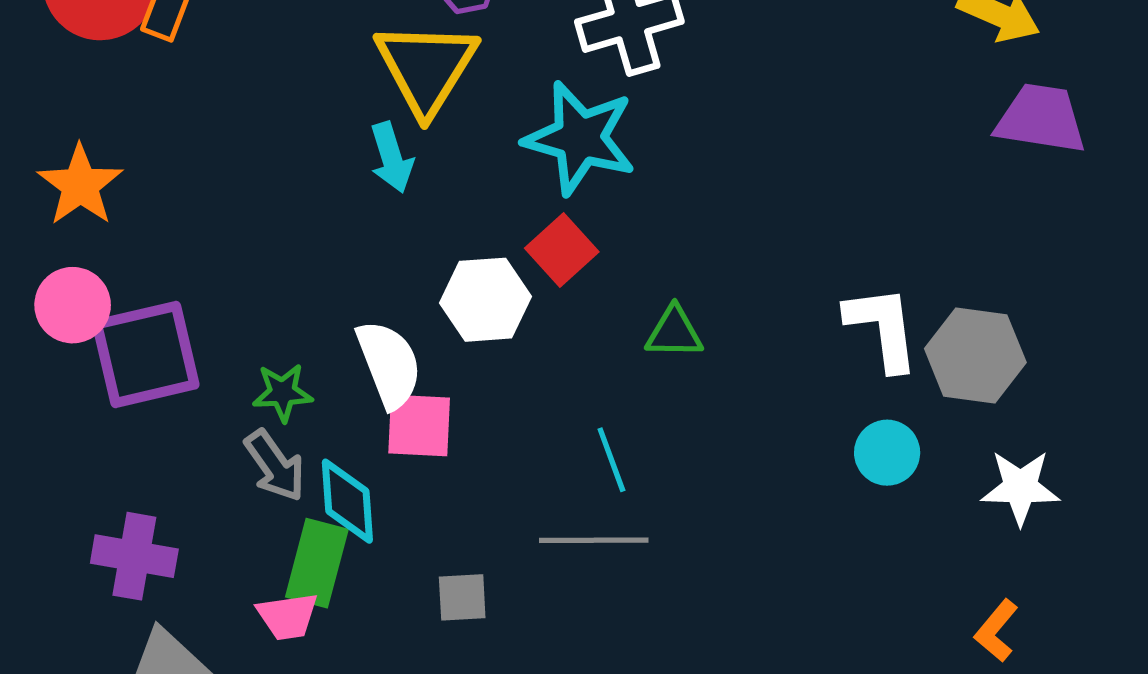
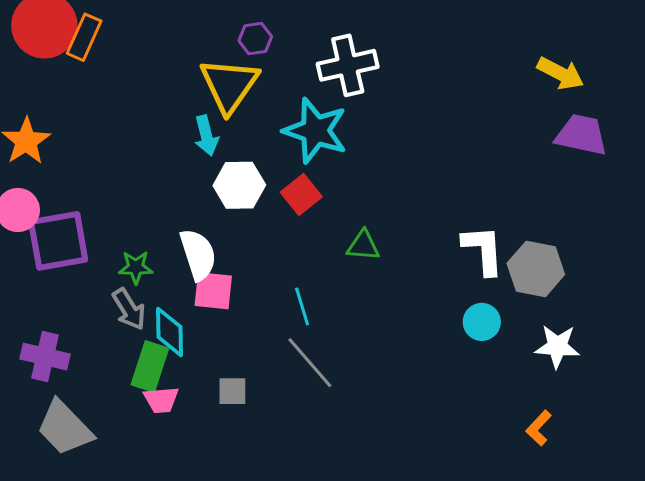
white hexagon: (485, 300) -> (239, 185), moved
cyan line: (611, 460) -> (302, 306), moved
gray line: (594, 540) -> (310, 363), turned 46
pink trapezoid: (288, 616) -> (161, 400), moved

